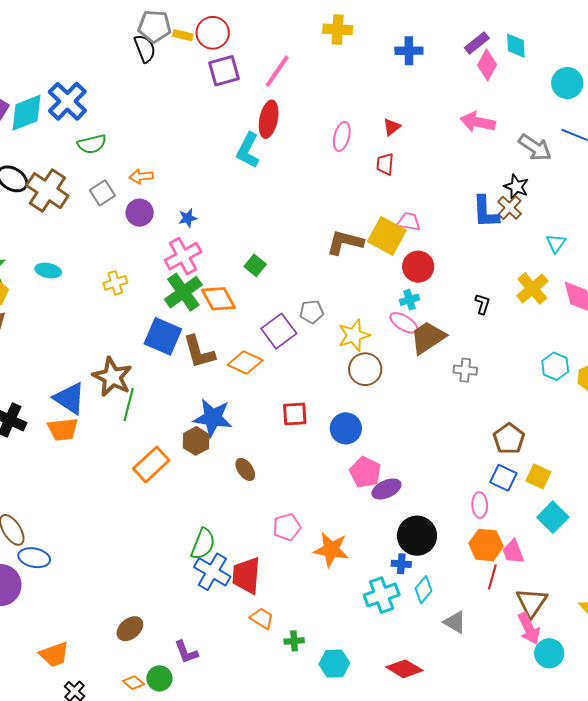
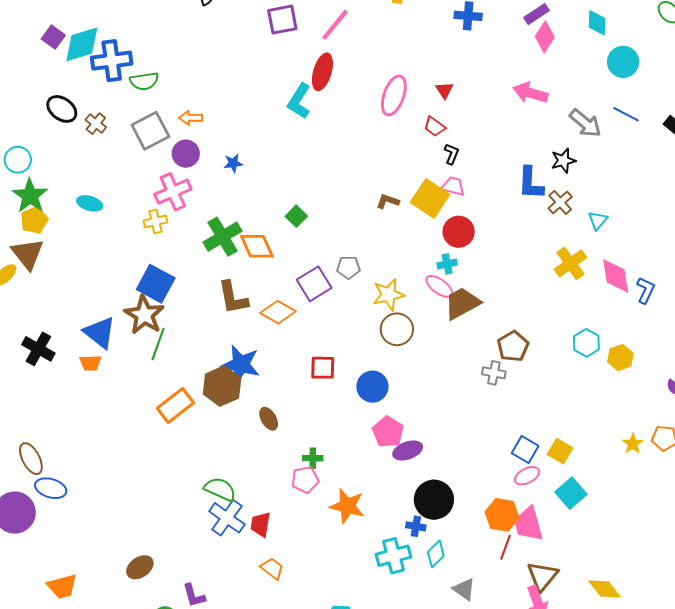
cyan diamond: (516, 46) -> (597, 23), moved
blue cross: (67, 101) -> (112, 61), moved, turned 33
red triangle: (392, 127) -> (444, 90), turned -30
pink ellipse: (342, 136) -> (394, 95), size x1.4
red trapezoid: (385, 164) -> (435, 127), turned -65
black star: (516, 187) -> (563, 161), turned 30
brown cross: (47, 191) -> (96, 124), size x0.5
gray square: (102, 193) -> (150, 131), size x1.5
brown cross: (510, 208) -> (560, 202), moved
brown L-shape: (345, 242) -> (388, 201), size x0.6
pink cross: (183, 256) -> (173, 192), moved
black L-shape: (483, 304) -> (452, 154), moved
blue square: (163, 336) -> (156, 284), moved
gray cross: (465, 370) -> (494, 373), moved
orange trapezoid: (63, 429) -> (90, 363), size x0.7
brown pentagon: (509, 439) -> (513, 346), moved
brown hexagon: (196, 441) -> (222, 386), size x1.4
pink ellipse: (480, 505) -> (527, 476), moved, turned 60
green semicircle: (203, 544) -> (220, 489), turned -92
pink trapezoid: (513, 552) -> (528, 524), size x1.4
red trapezoid: (246, 575) -> (261, 524), size x0.7
green cross: (294, 641) -> (313, 458), moved

